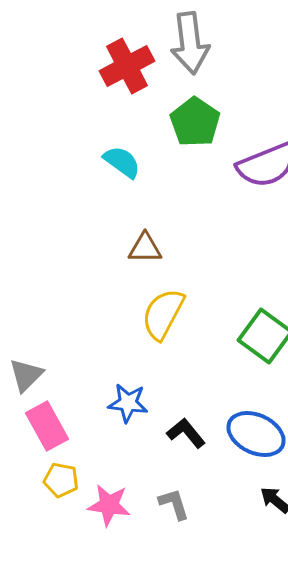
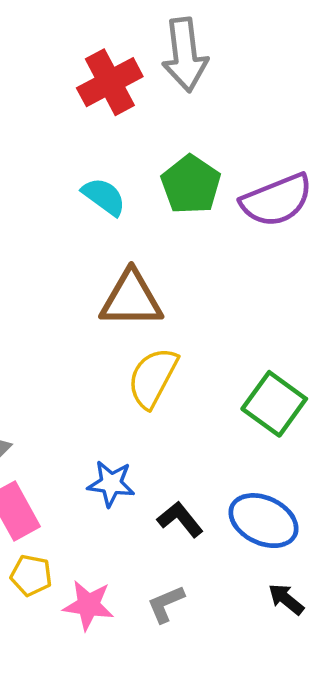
green pentagon: (195, 122) -> (191, 185), moved
brown triangle: (145, 248) -> (131, 299), size x1.6
gray L-shape: (174, 504) -> (166, 604), turned -96

